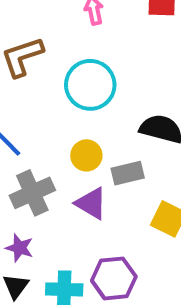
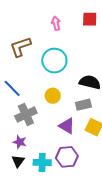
gray rectangle: (128, 173) -> (83, 105), moved
purple triangle: (91, 203) -> (67, 126), moved

